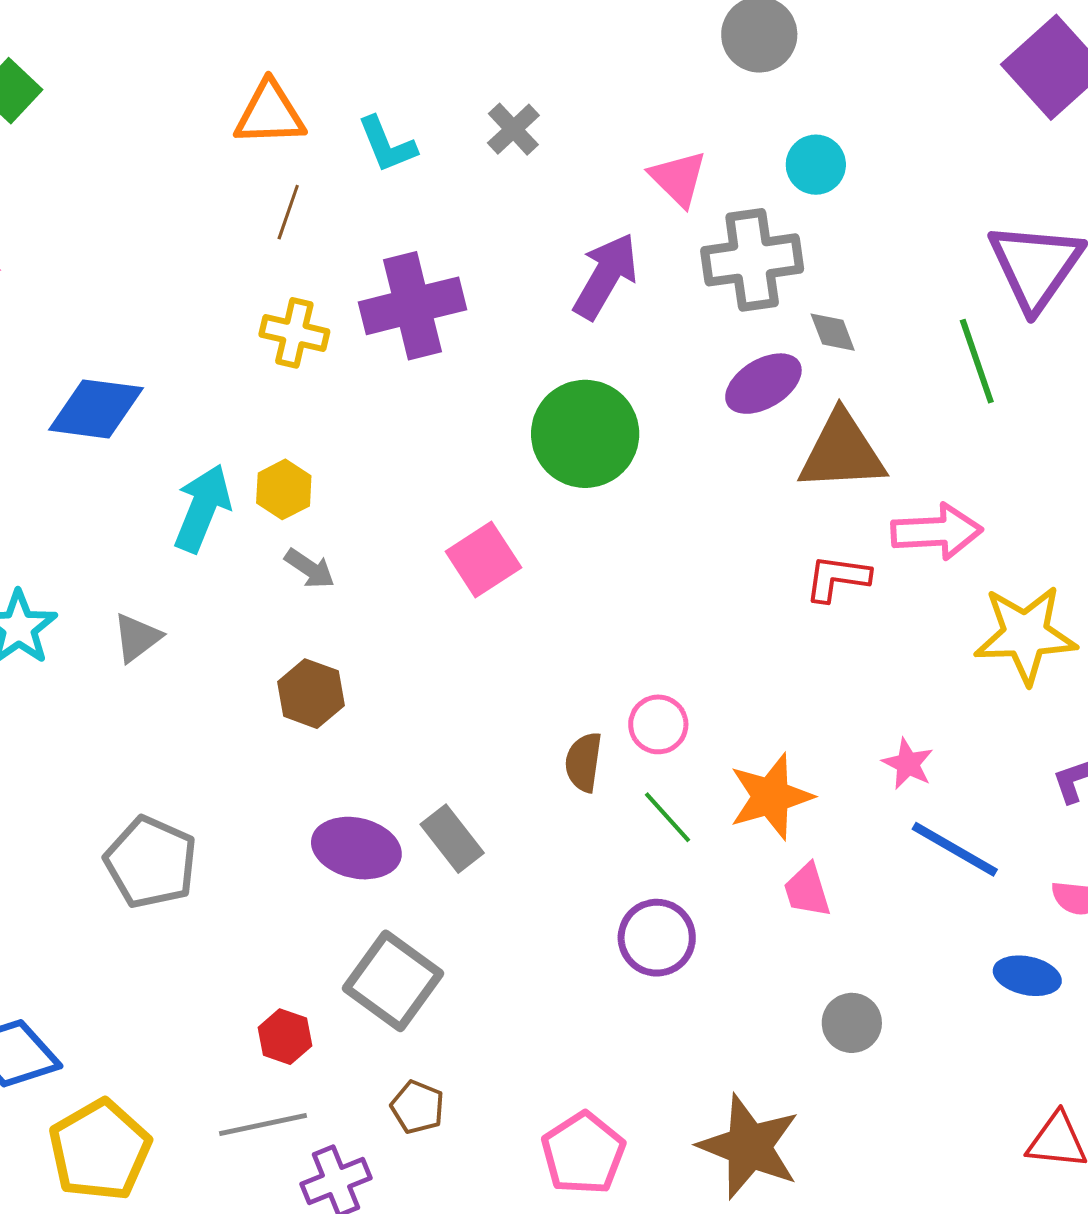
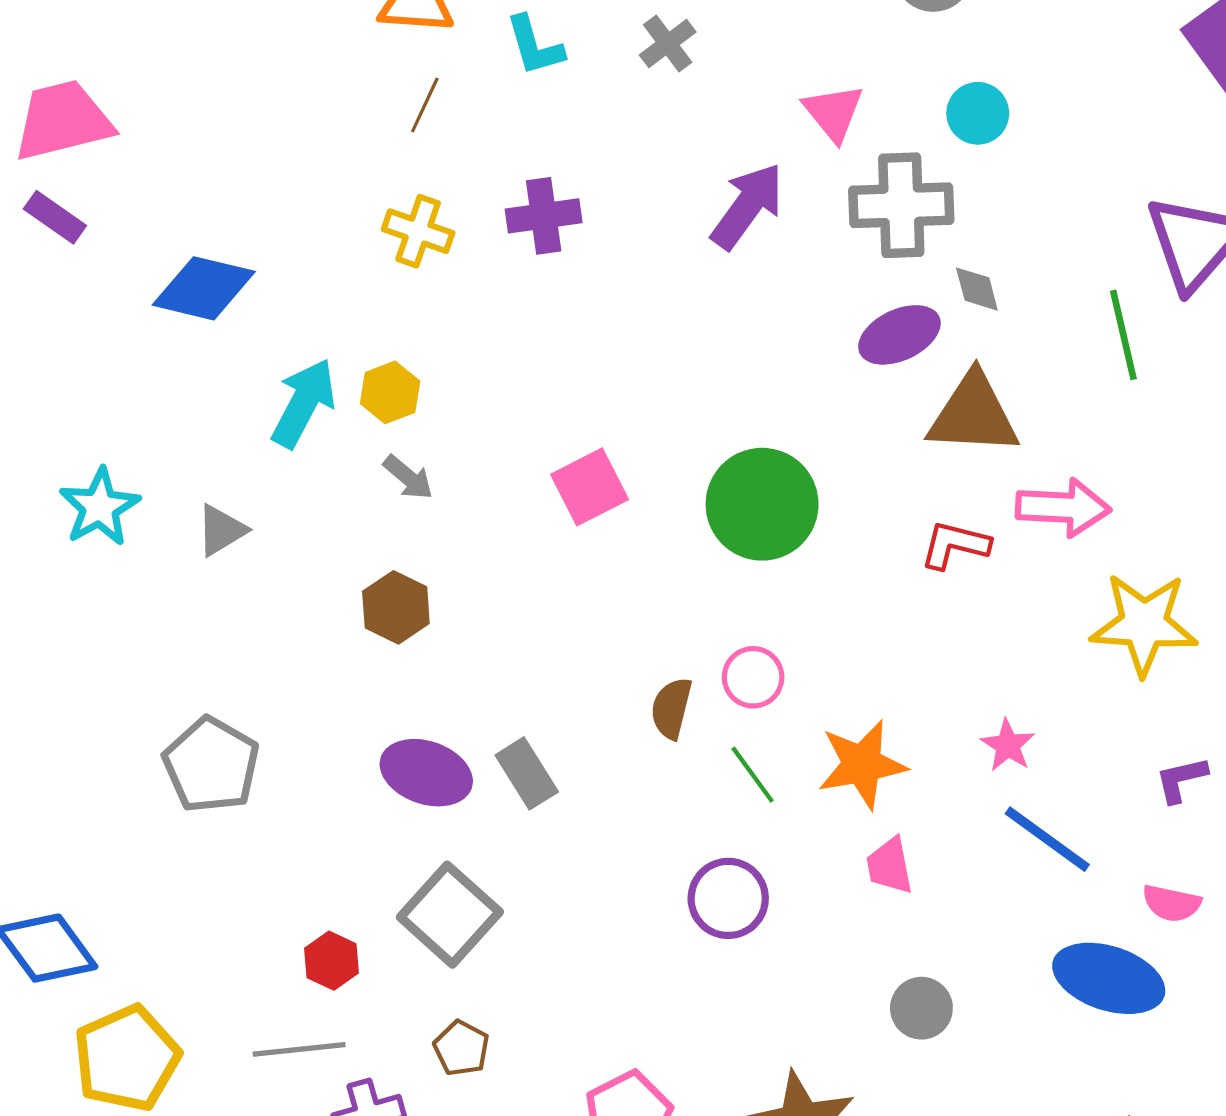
purple cross: (413, 306) -> (544, 216), size x0.7
green circle: (585, 434) -> (762, 504), moved
blue ellipse: (1027, 976) -> (1109, 978), size x1.6

